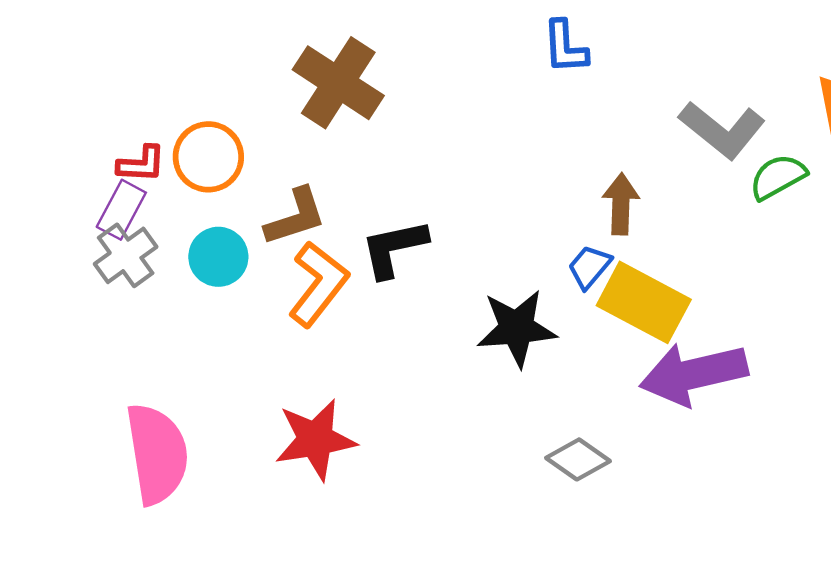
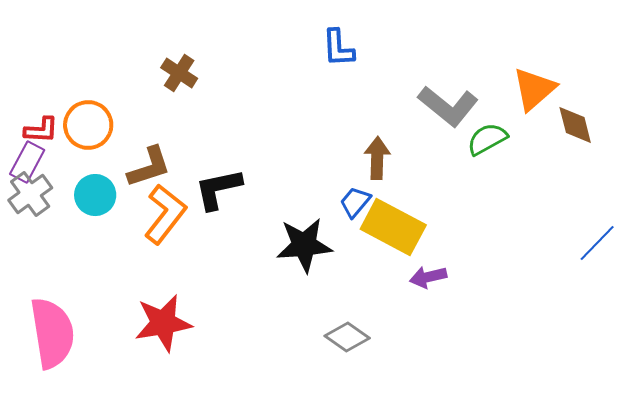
brown cross: (338, 83) -> (179, 73), size x0.6
purple arrow: (694, 374) -> (428, 277), size x0.5

